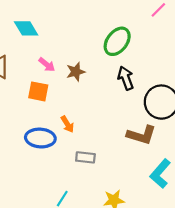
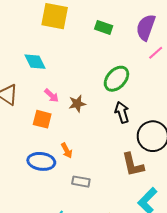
brown L-shape: (141, 135) -> (133, 165), turned 56

